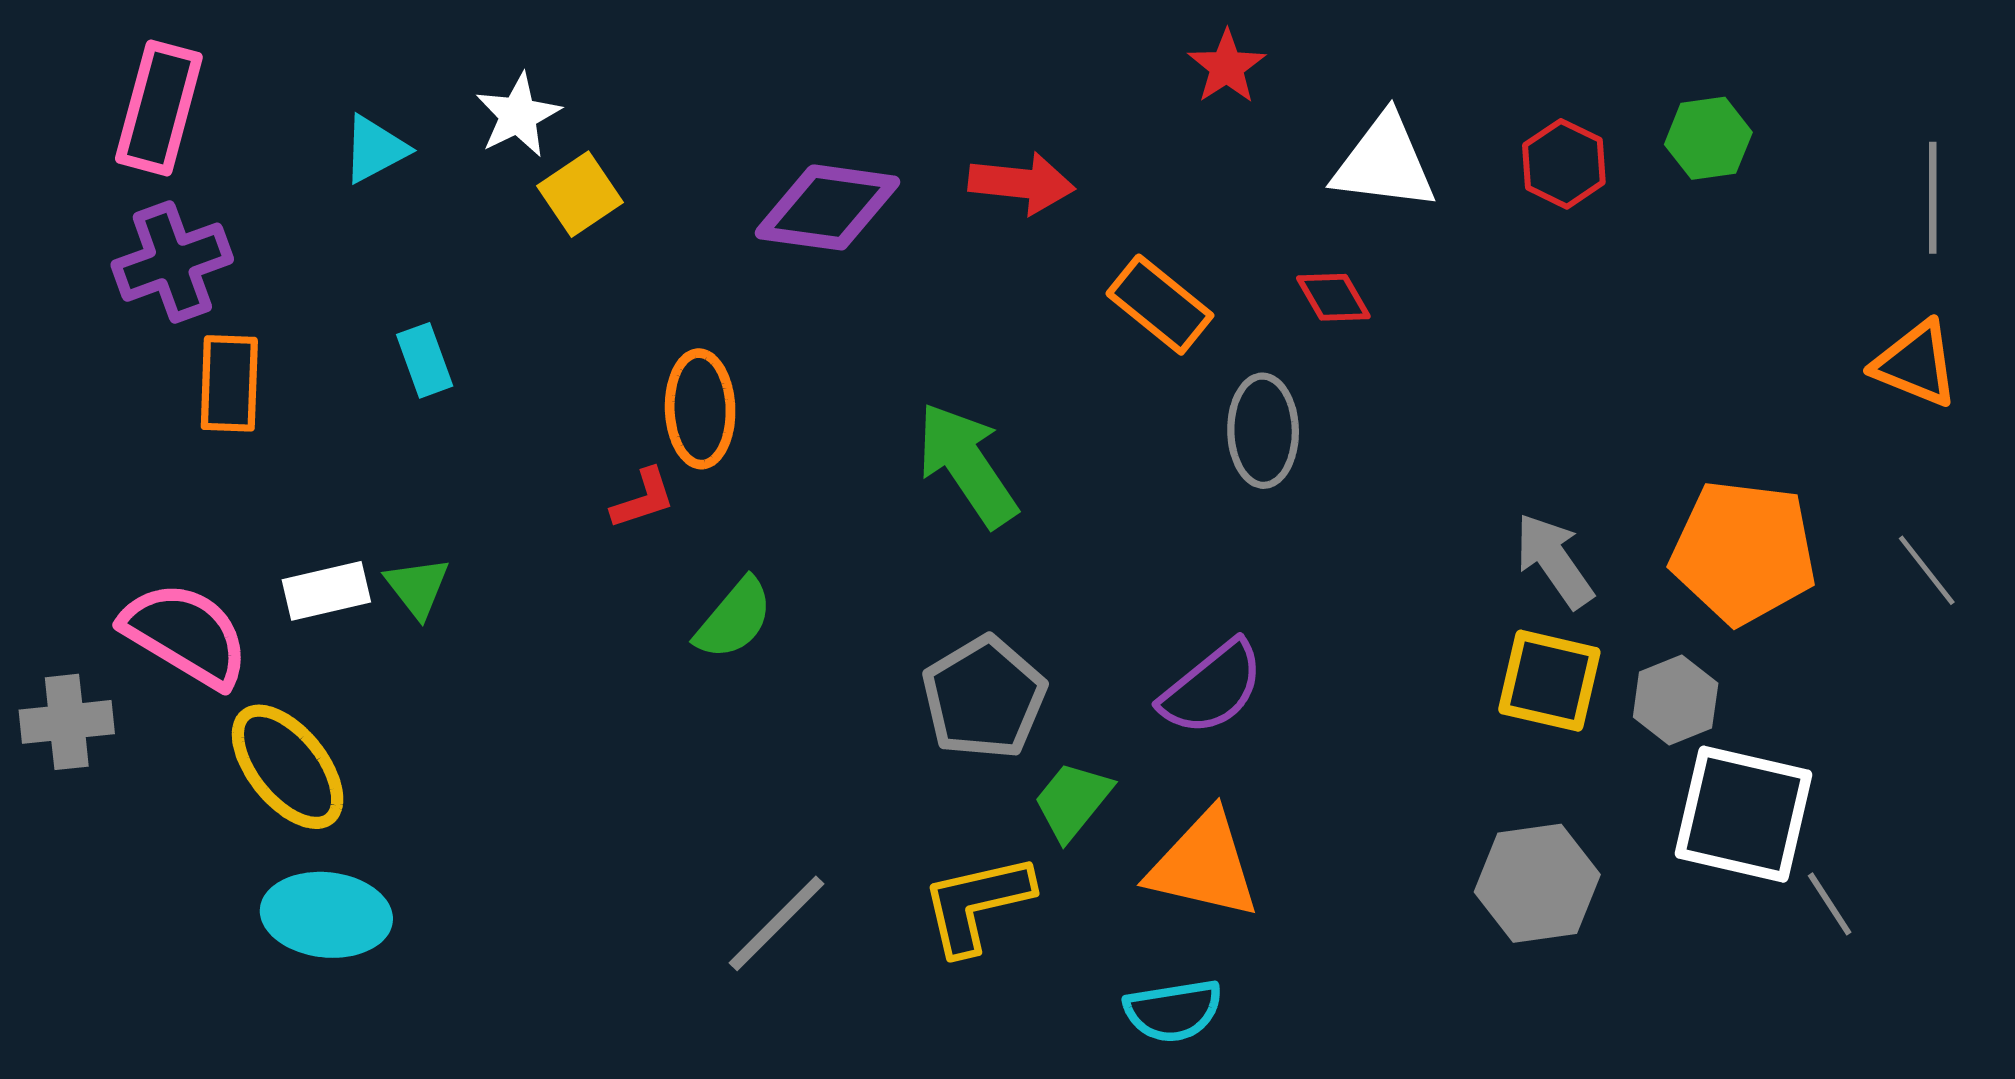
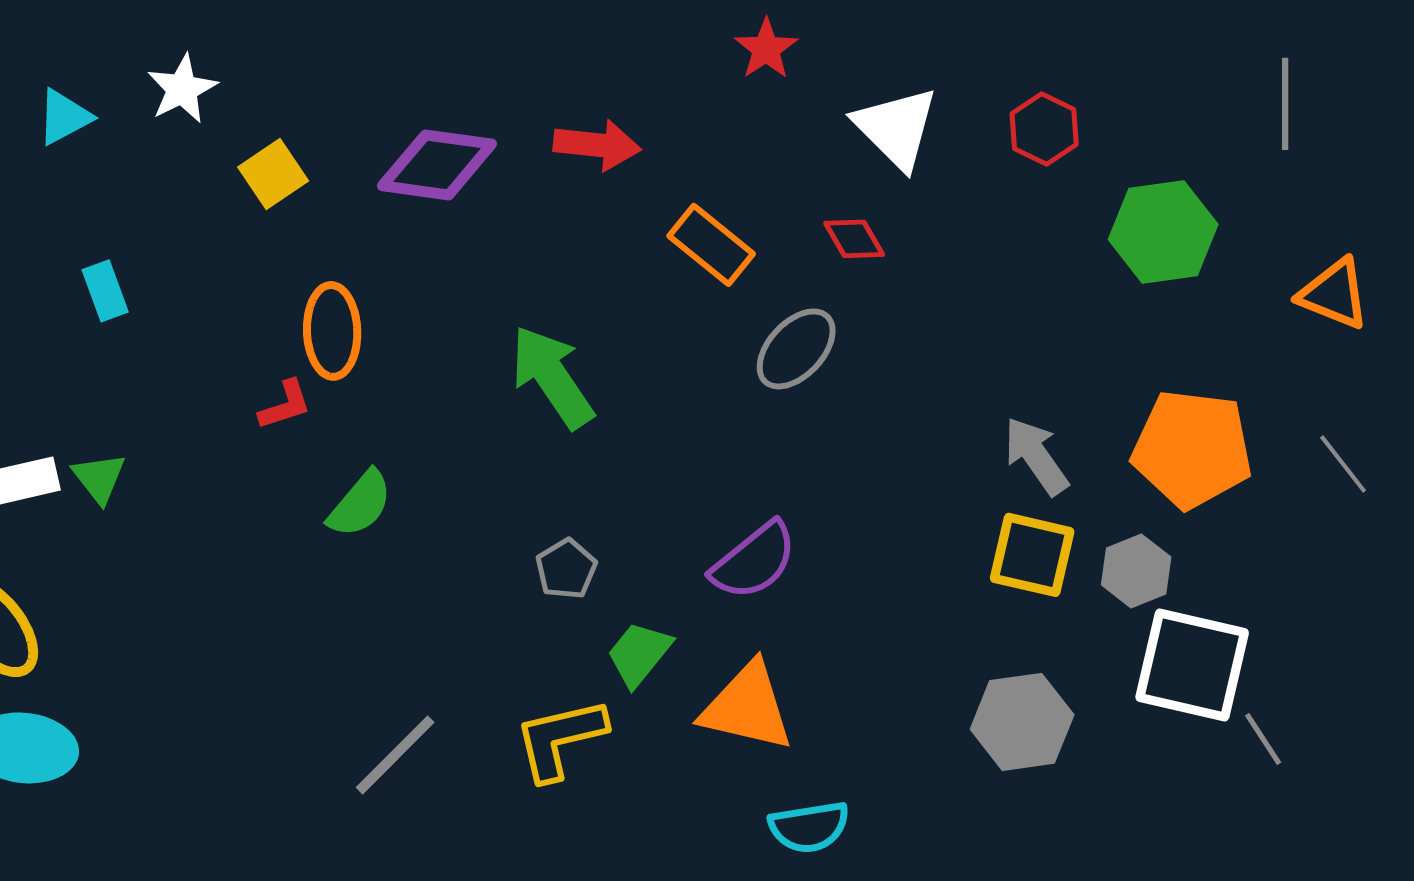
green hexagon: (1708, 138) -> (1163, 232), moved, size x1.5
white triangle: (1384, 163) -> (896, 128), turned 38
yellow square: (580, 194) -> (273, 174), moved
gray line: (1933, 198) -> (1285, 104), moved
gray ellipse: (1263, 431) -> (796, 349), turned 44
gray pentagon: (984, 698) -> (566, 569), size x0.6
cyan semicircle: (1173, 1011) -> (809, 827), moved

